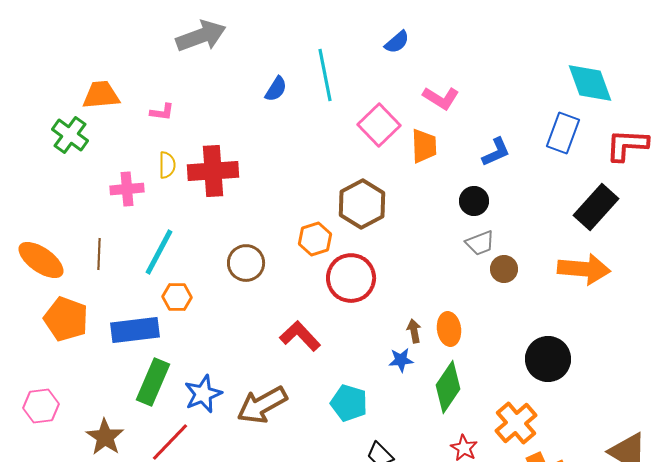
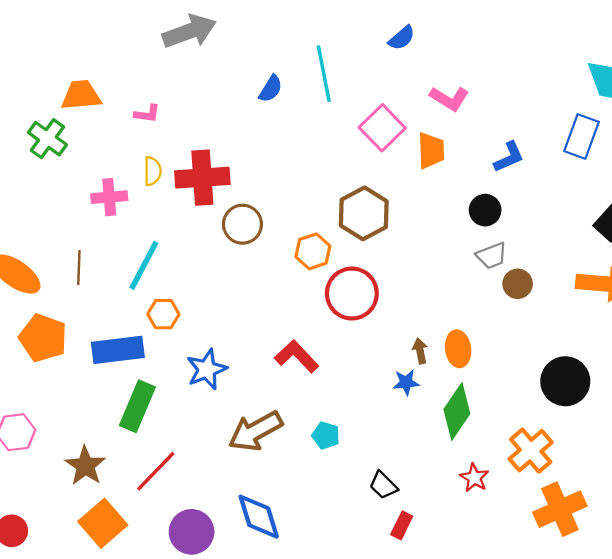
brown circle: (246, 263) -> (242, 224), moved
blue star: (203, 394) -> (207, 369), moved
cyan pentagon: (349, 403) -> (326, 435), moved, size x0.7

